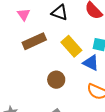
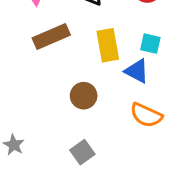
yellow rectangle: (71, 46) -> (108, 45), turned 30

